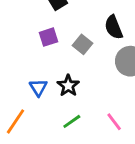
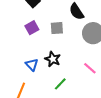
gray square: (82, 44) -> (57, 28), turned -32
pink line: (114, 122) -> (90, 68), moved

